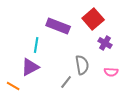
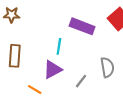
gray line: (66, 82) -> (81, 81), moved

